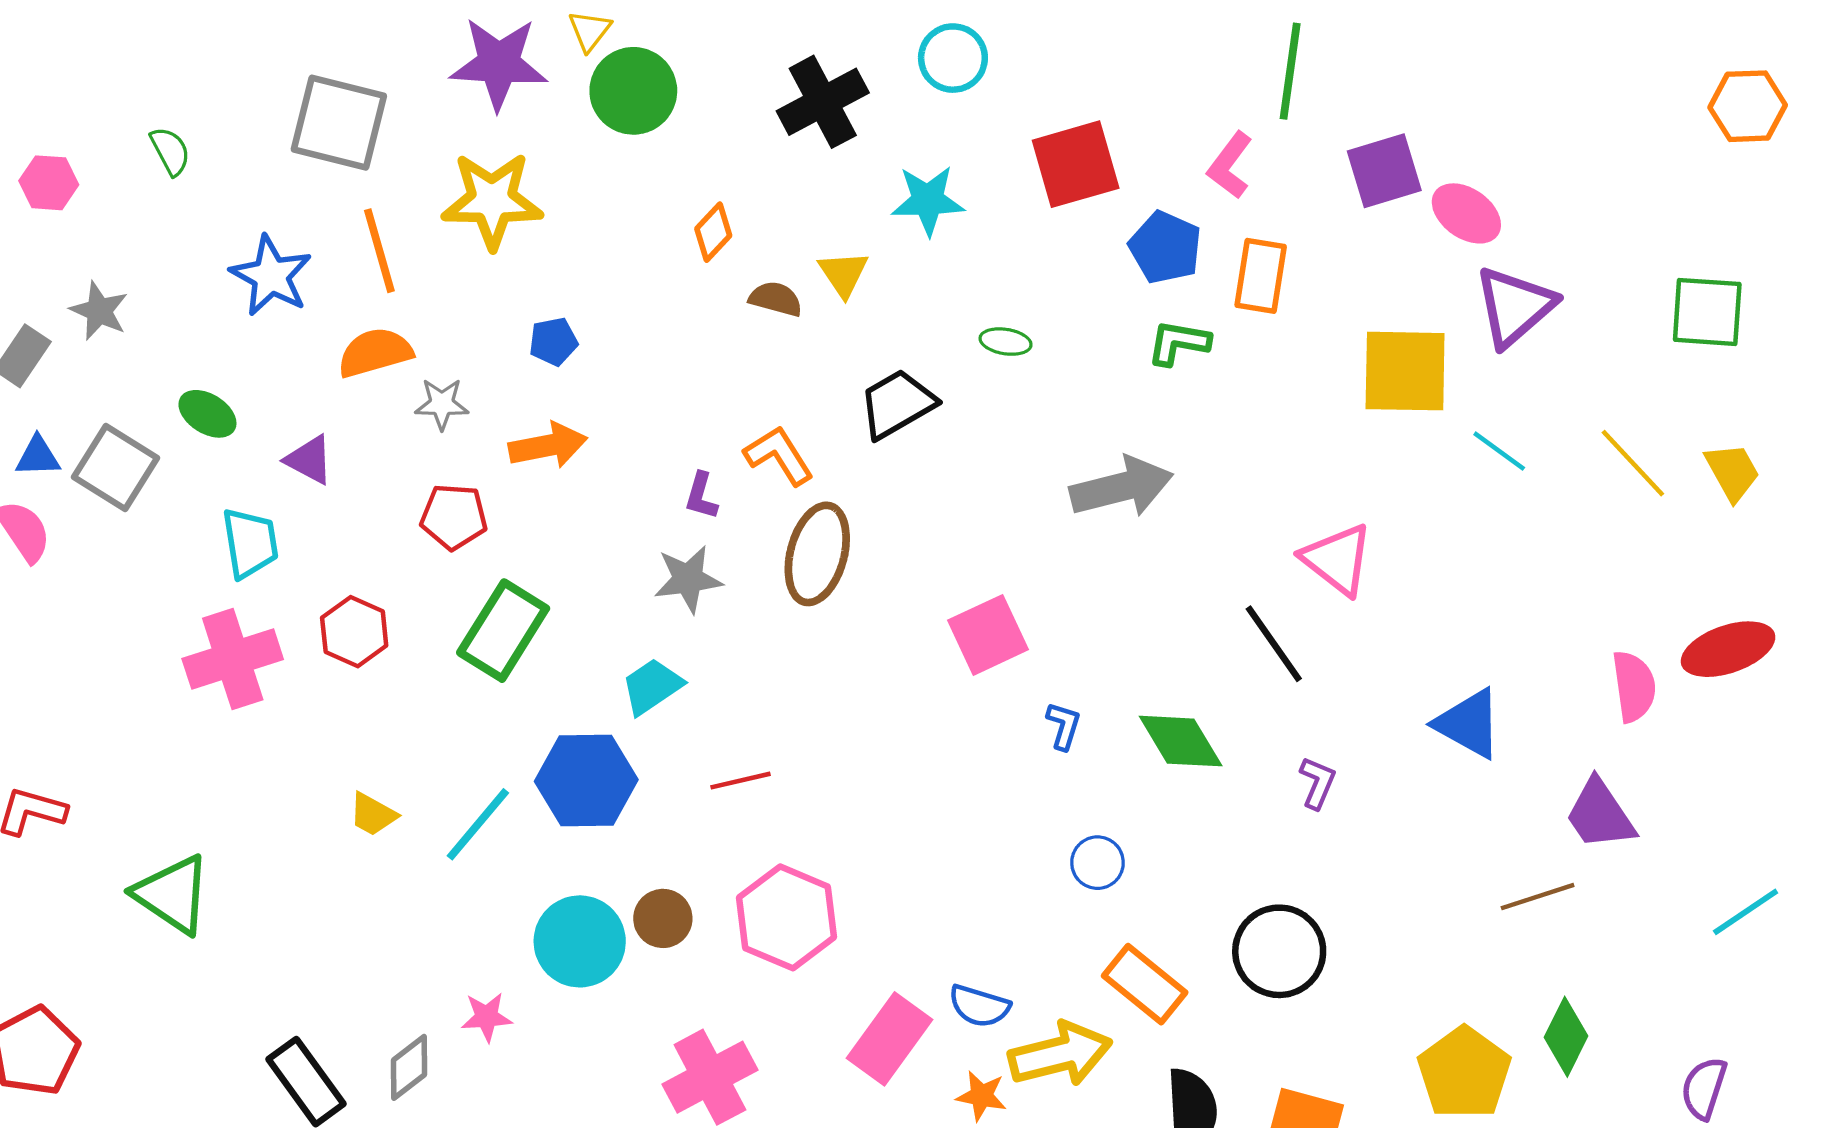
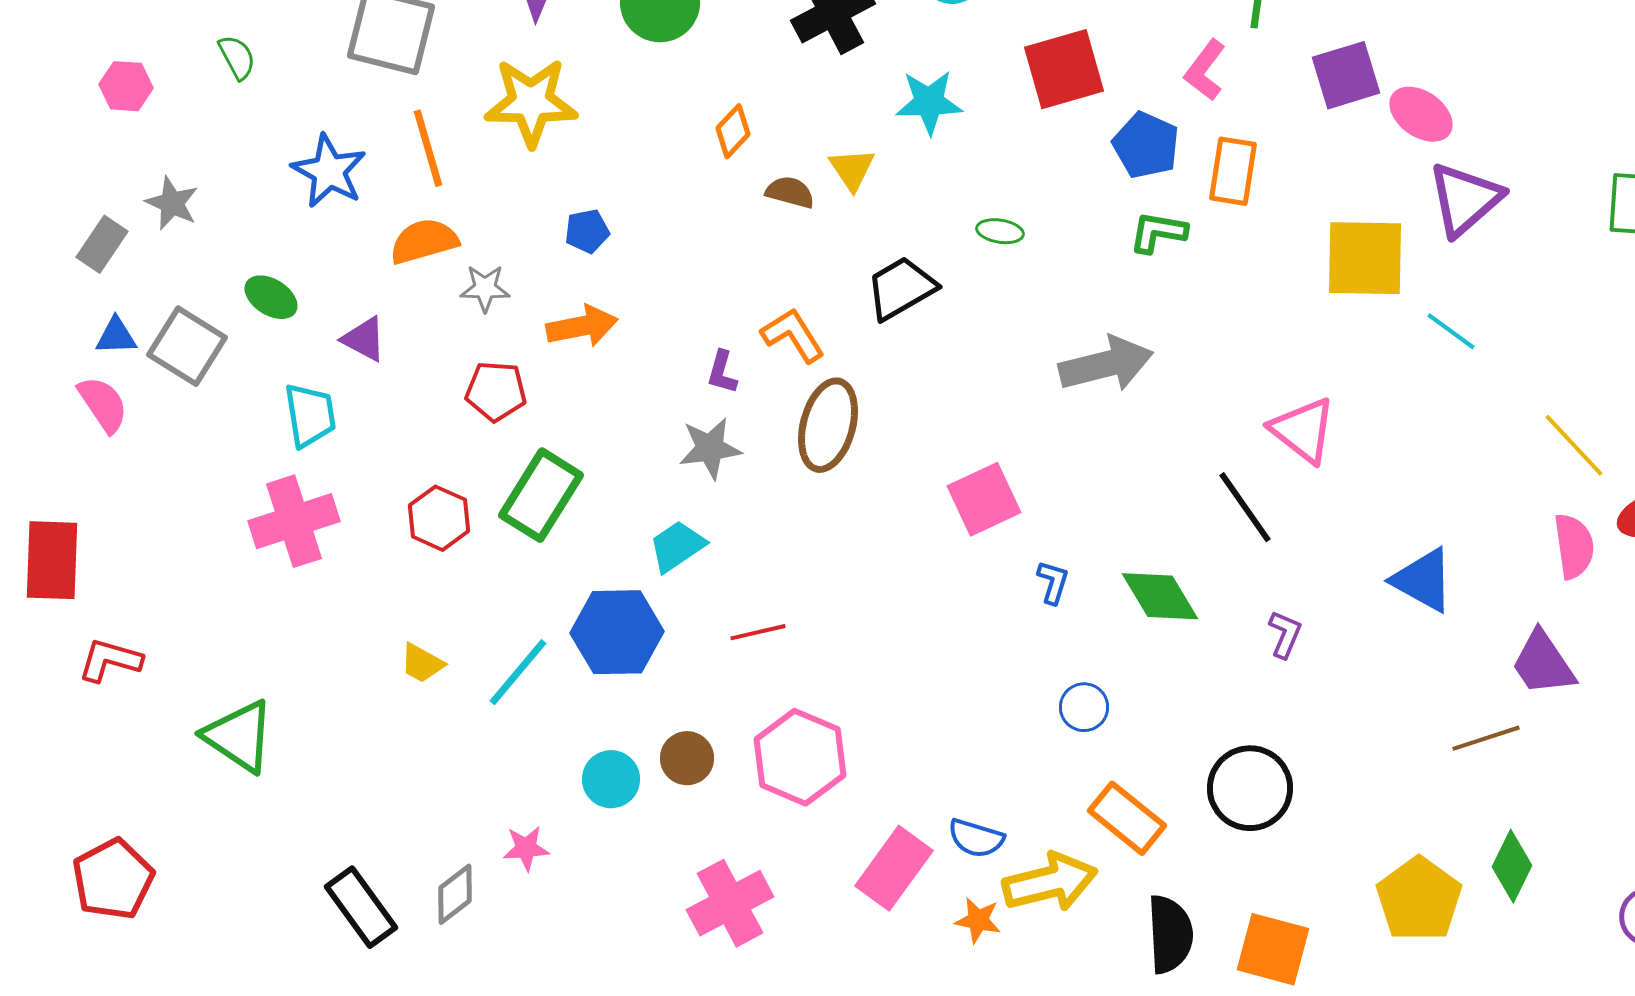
yellow line: (1633, 463) -> (1574, 445), moved
red hexagon: (354, 632) -> (439, 518), moved
cyan circle: (580, 941) -> (611, 779), size x0.7

